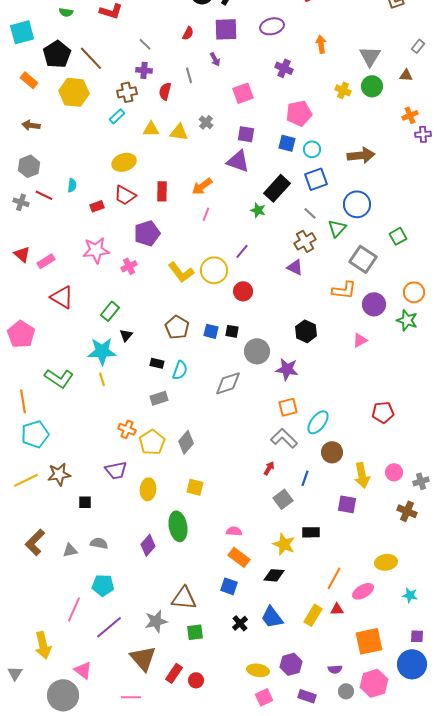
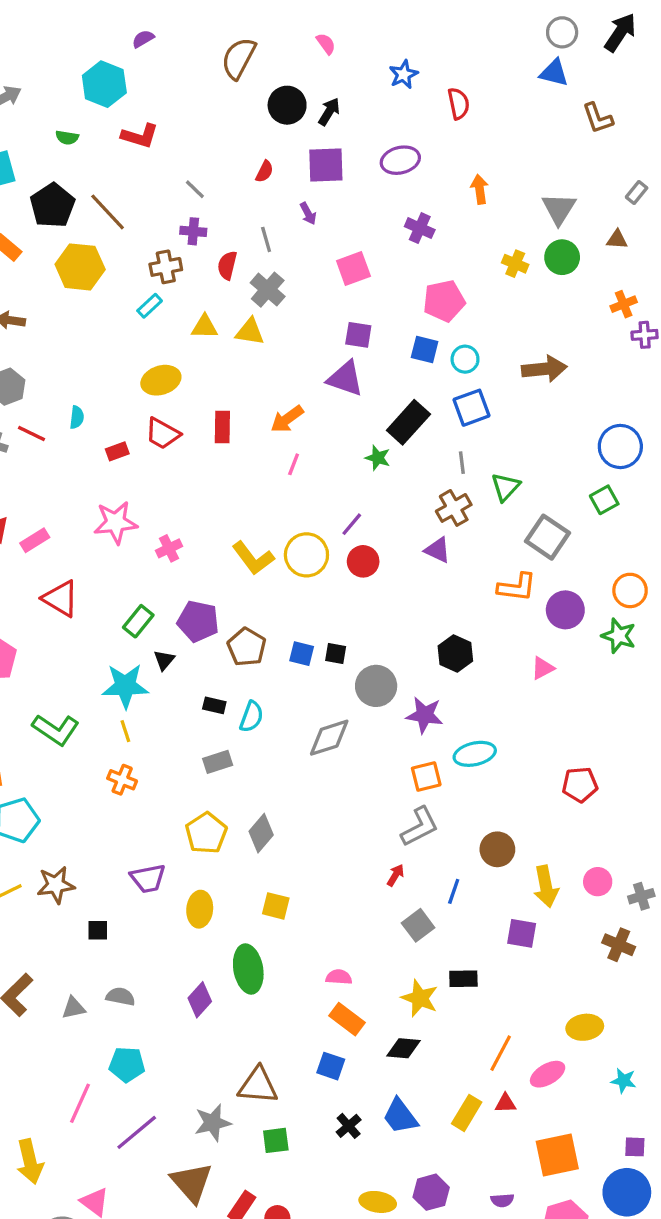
gray cross: (206, 122) -> (268, 290), moved, size x1.5
blue circle: (357, 204) -> (620, 446), moved
gray line: (310, 213) -> (462, 463), turned 40
purple pentagon: (147, 233) -> (198, 621), moved, turned 30
red circle: (243, 291) -> (363, 561), moved
cyan ellipse: (318, 422) -> (475, 754), moved, turned 40
orange cross: (127, 429) -> (122, 780), moved
gray L-shape: (284, 438) -> (420, 827), turned 108

